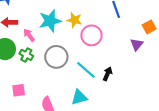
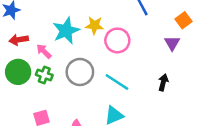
black arrow: (108, 74) -> (163, 82), moved

